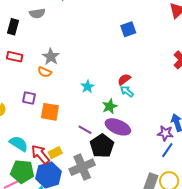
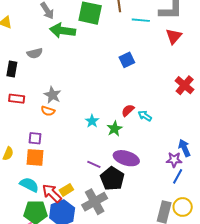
cyan arrow: (127, 91) -> (145, 116), moved
green star: (110, 106) -> (114, 129), moved
orange square: (50, 112) -> (35, 157), moved

